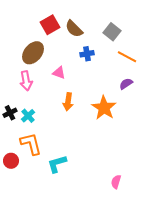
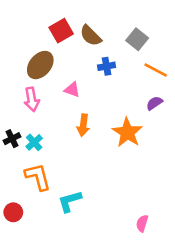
red circle: (11, 161) -> (13, 212), moved

